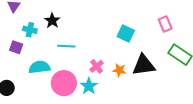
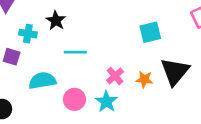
cyan square: (126, 33) -> (150, 32), turned -36
black triangle: (144, 65) -> (175, 72), turned -40
pink circle: (64, 83) -> (74, 99), size x0.7

